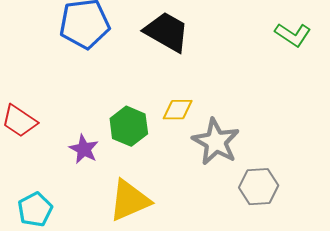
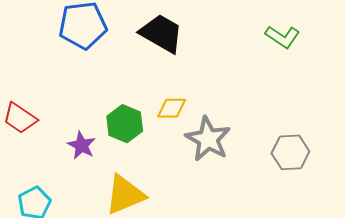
gray hexagon: (259, 187) -> (290, 152), moved

